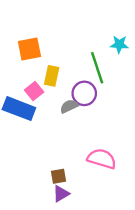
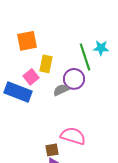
cyan star: (119, 44) -> (101, 48), moved
pink semicircle: (102, 159) -> (73, 136), moved

